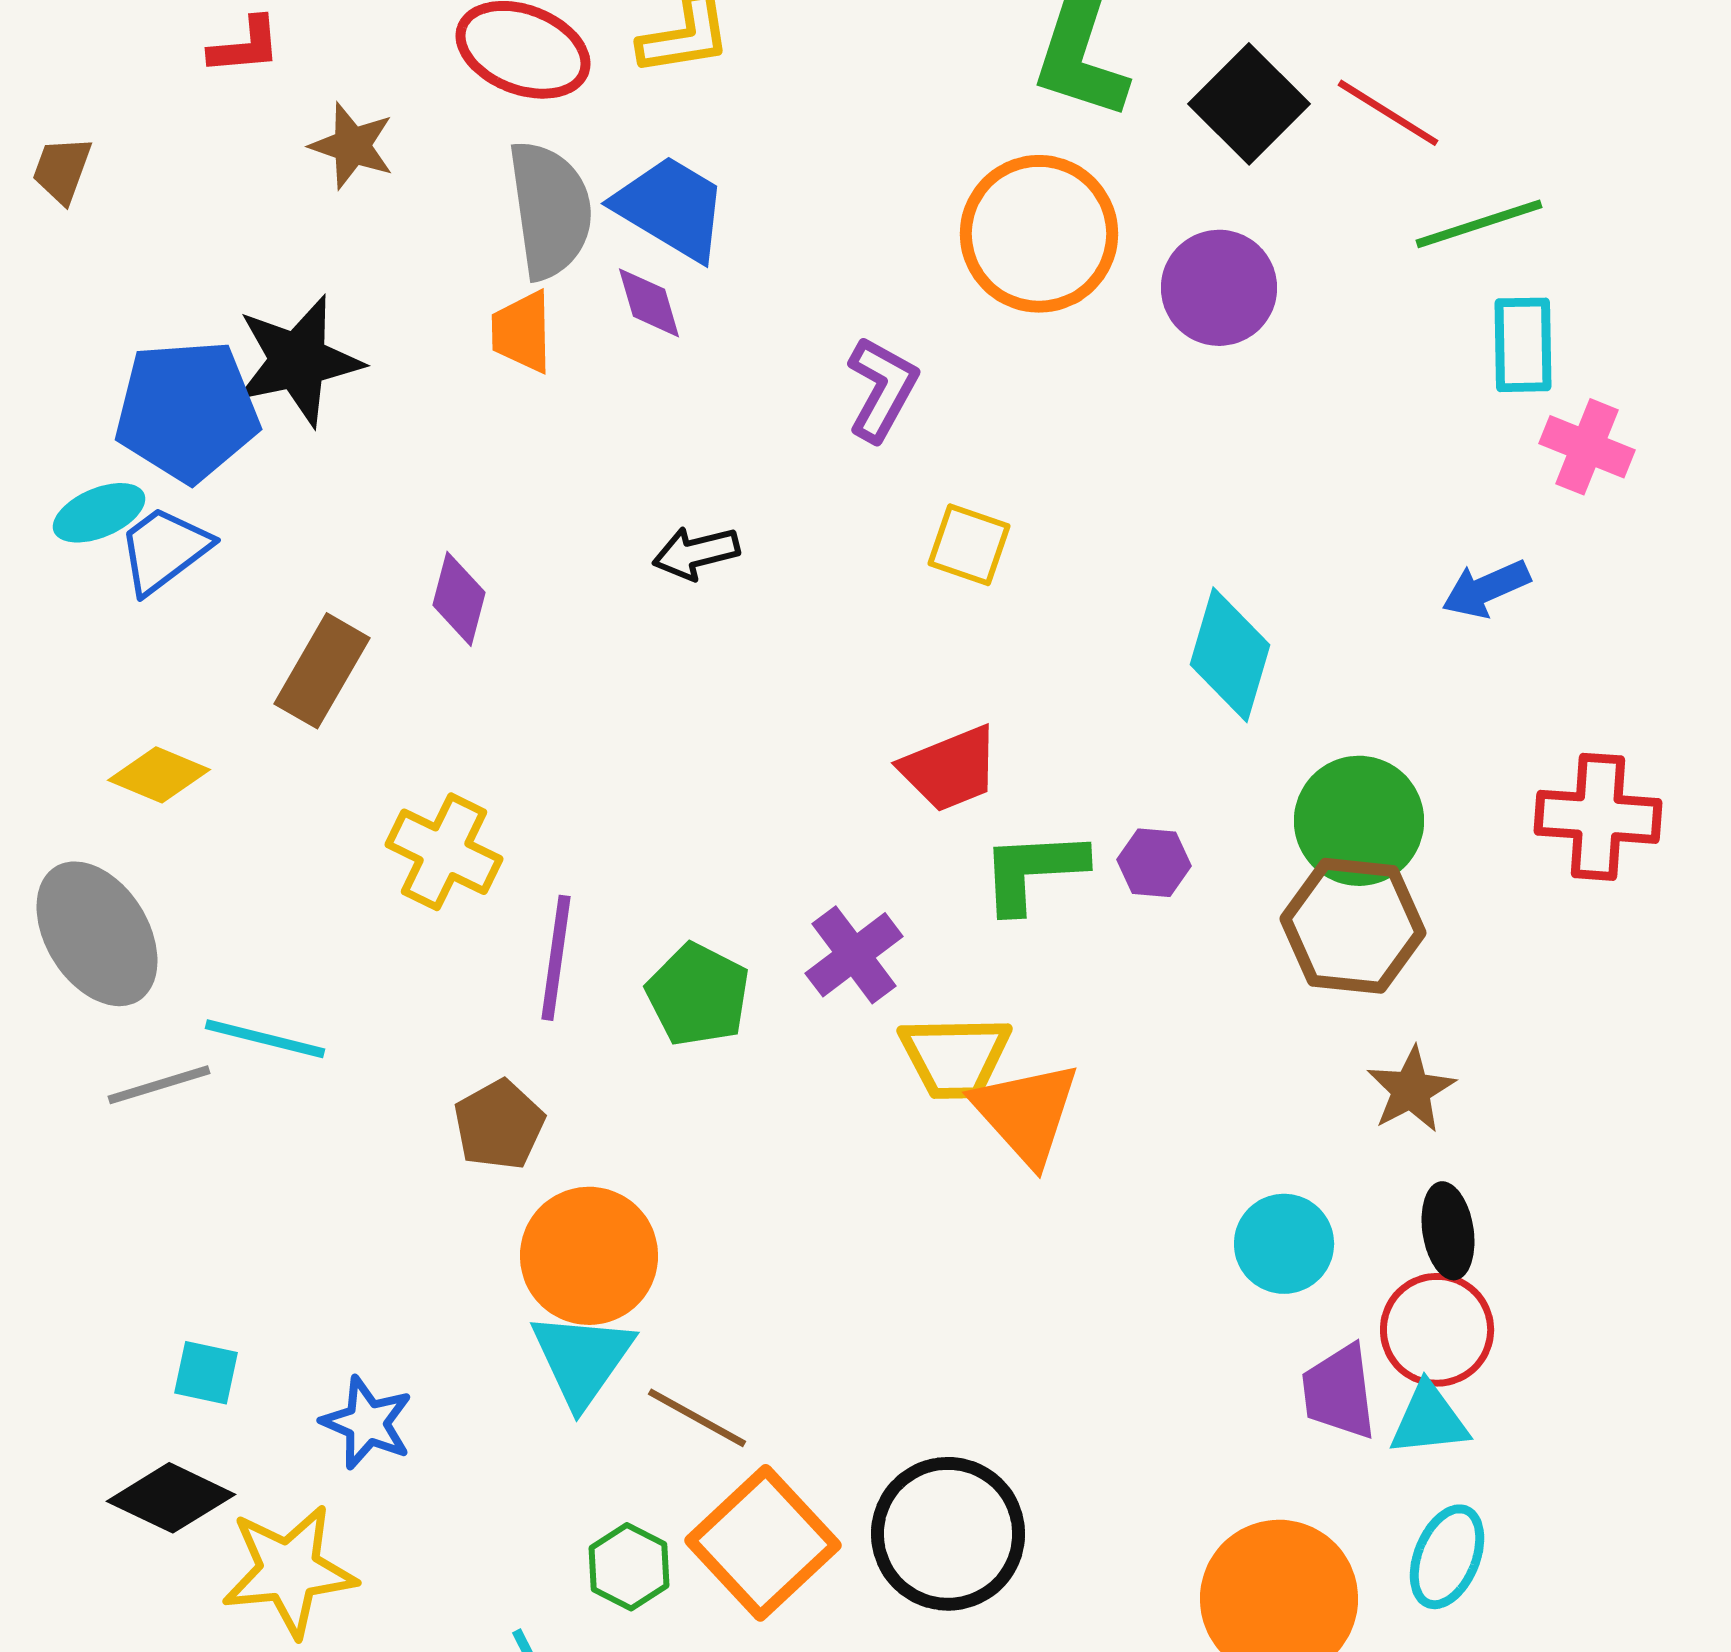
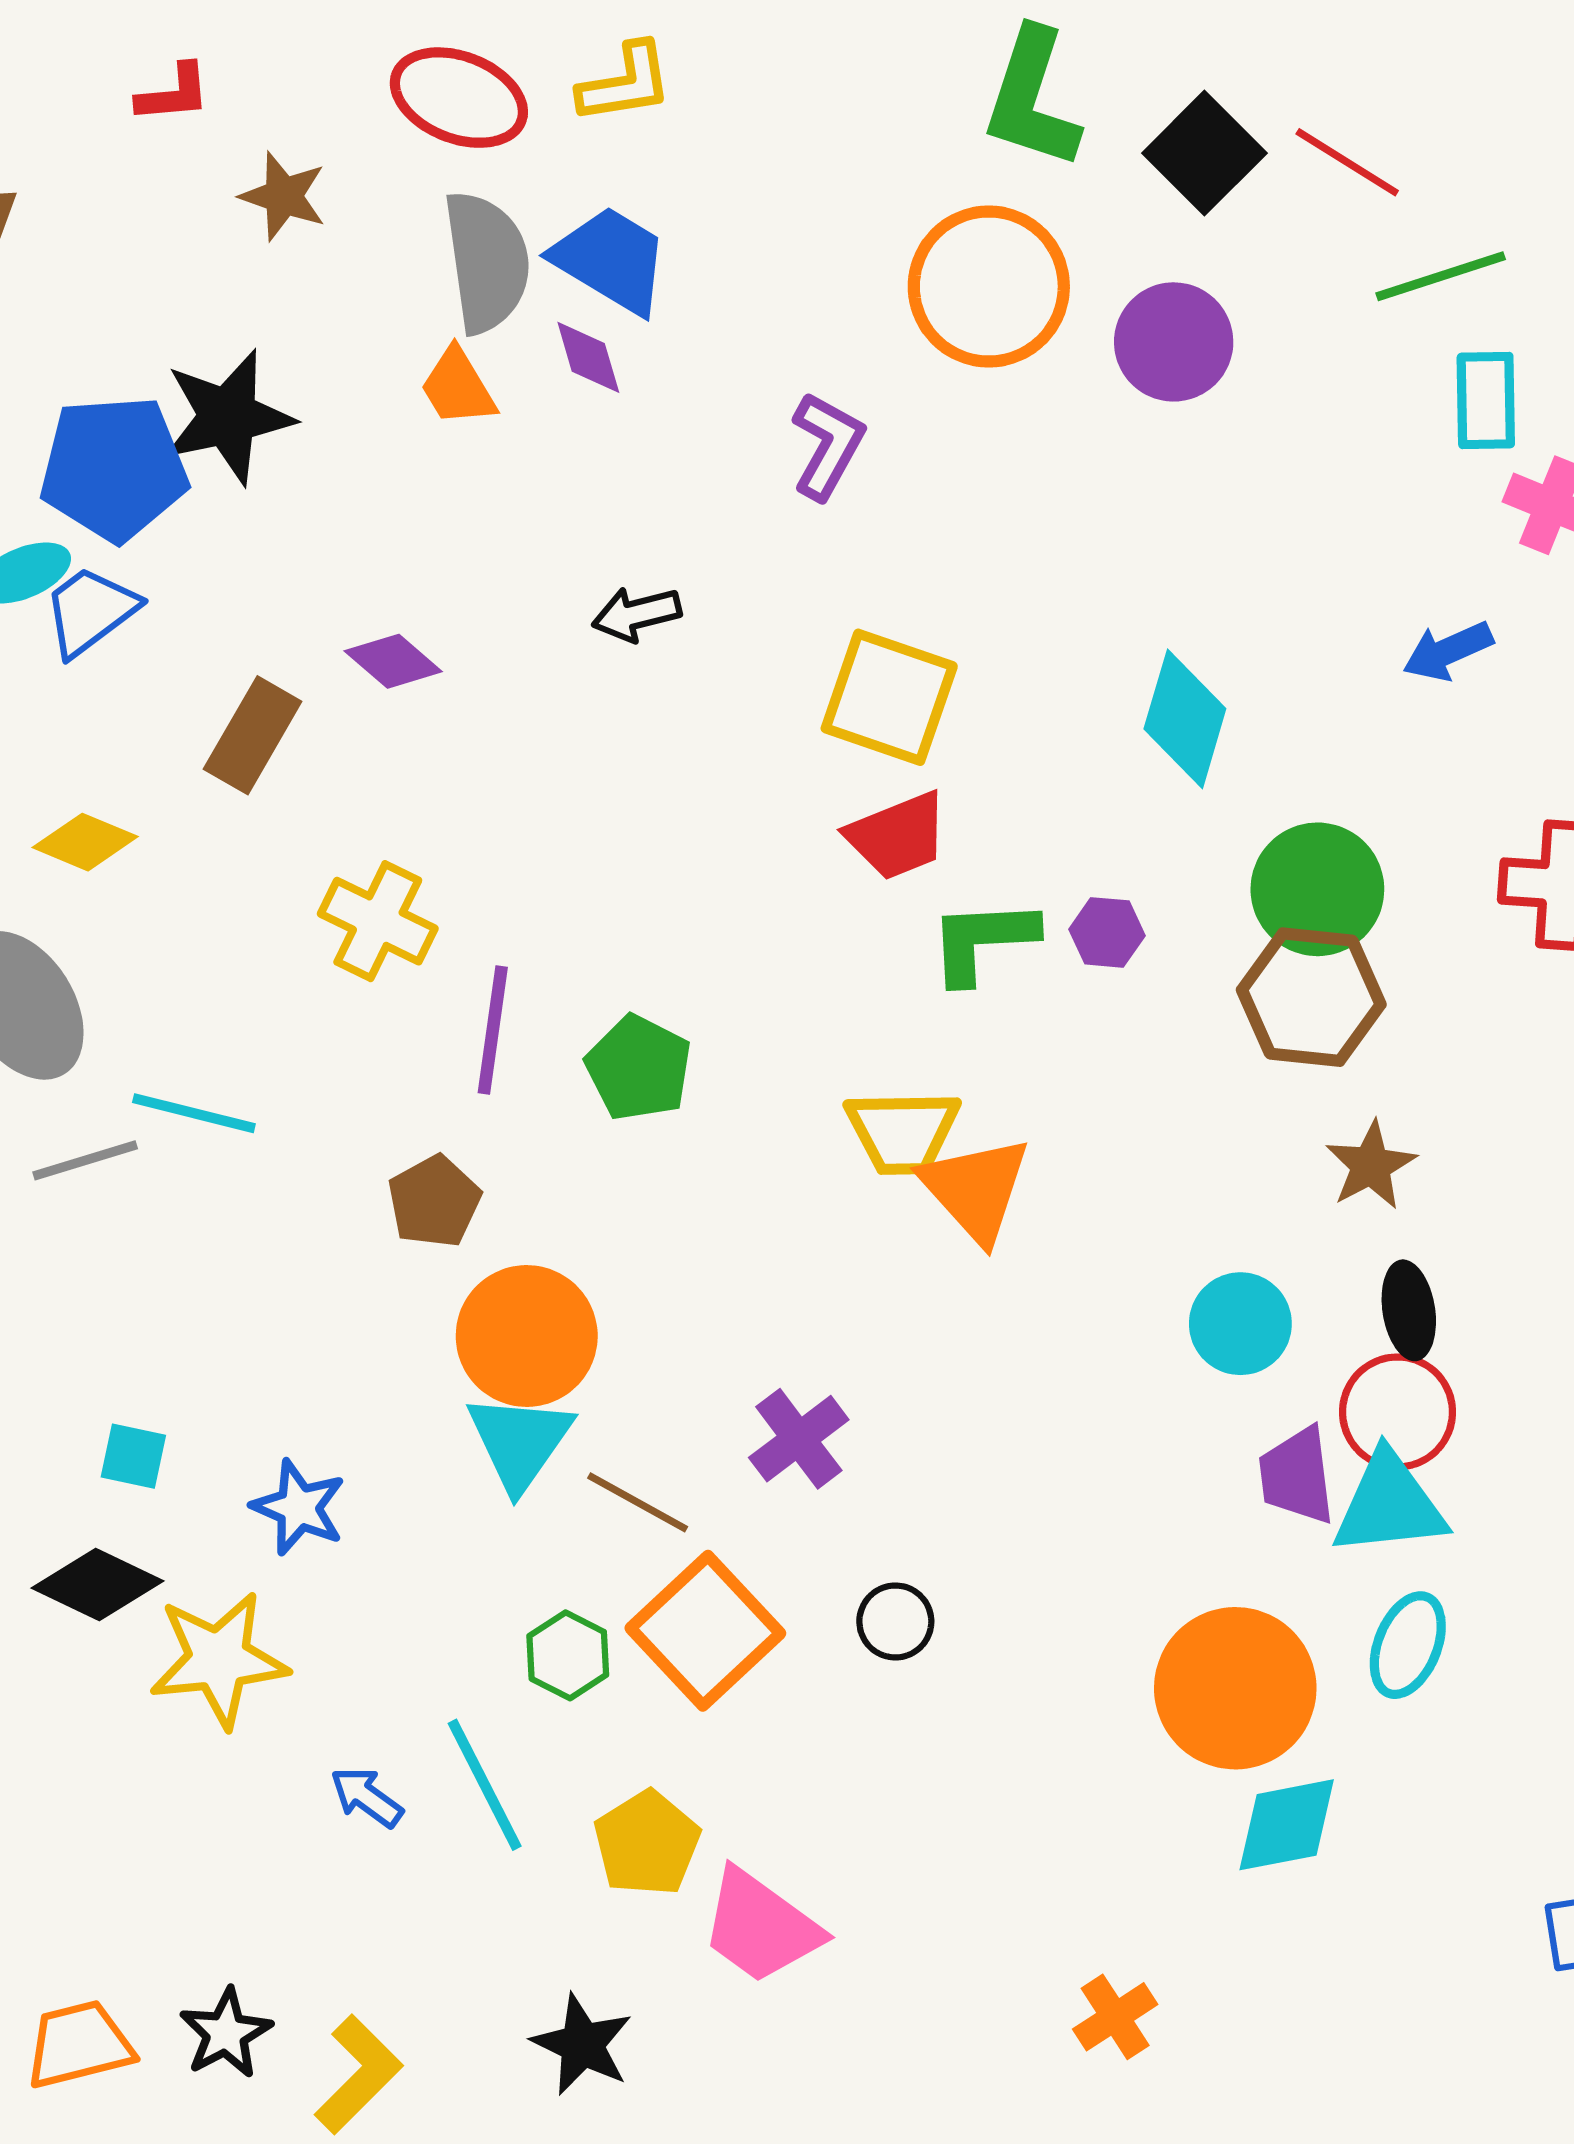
orange trapezoid: (522, 332) -> (458, 387), turned -30
yellow square: (969, 545) -> (889, 697), moved, size x1.6
purple diamond: (459, 599) -> (393, 661), turned -64
purple cross: (854, 955) -> (799, 1439), moved
cyan triangle: (1429, 1420) -> (1389, 1504), size x1.4
black circle: (948, 1534) -> (895, 1621), size x0.5

